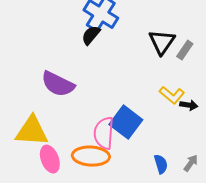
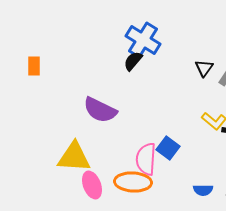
black triangle: (162, 42) -> (204, 68), size x0.7
blue square: (126, 122) -> (168, 148), size x0.7
blue semicircle: (161, 164) -> (203, 190), turned 108

